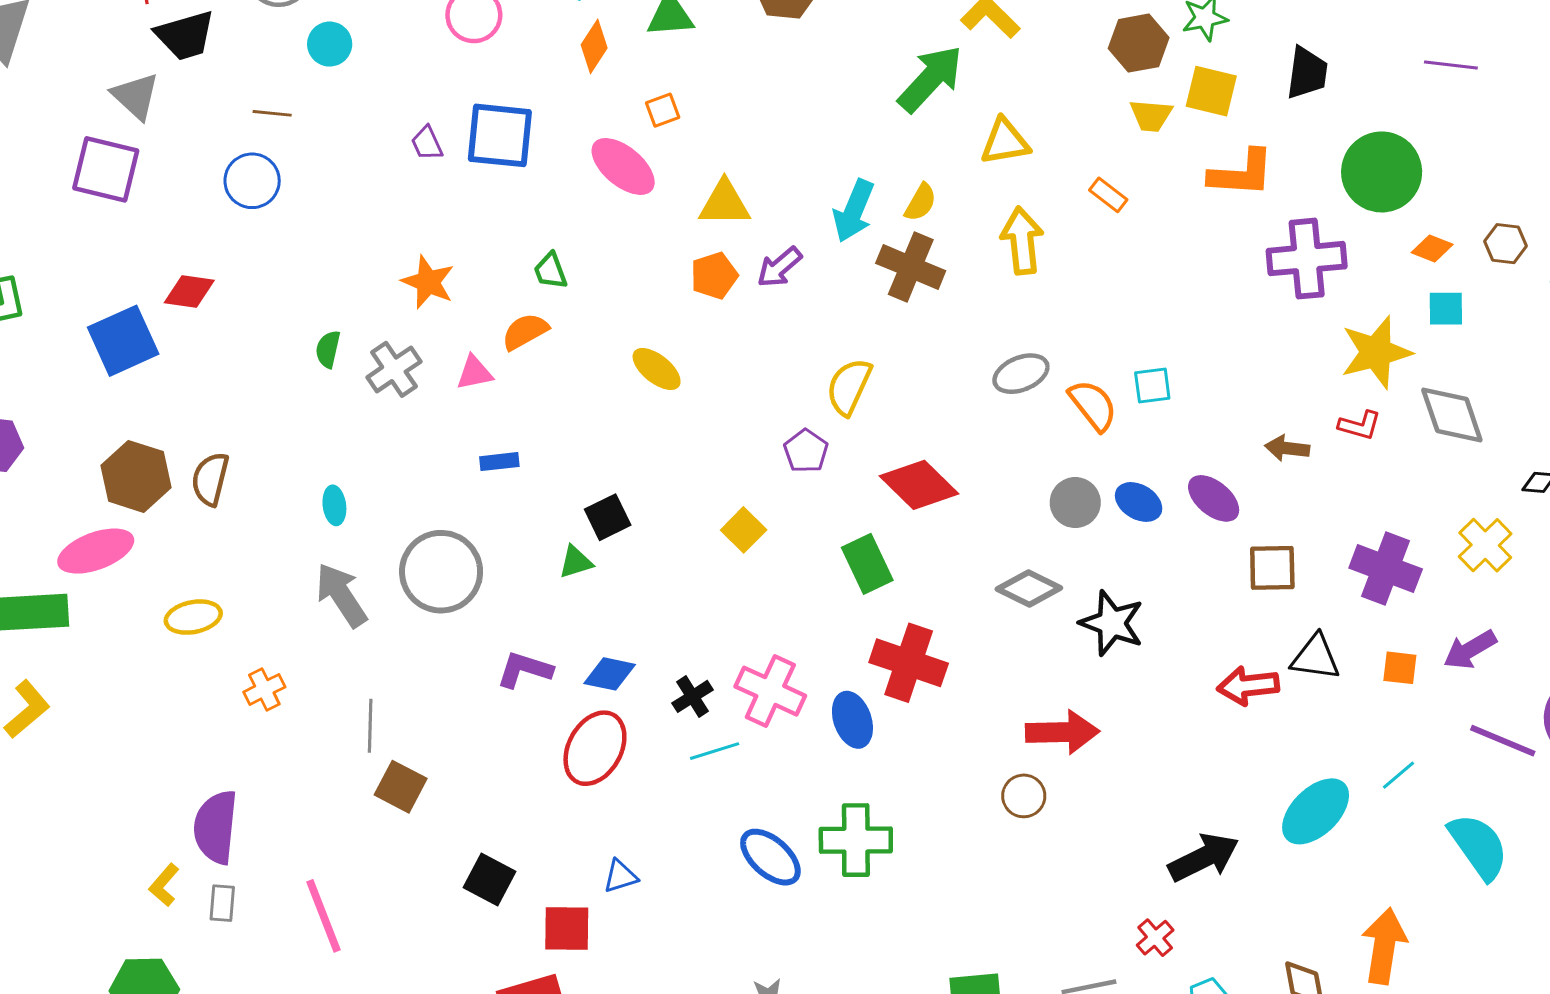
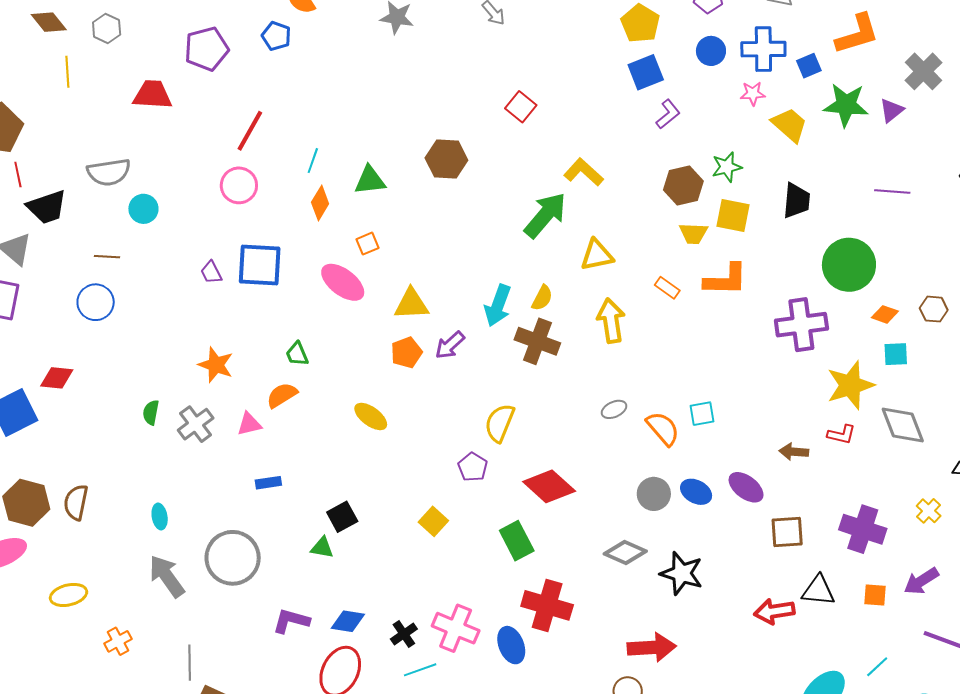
orange L-shape: (1241, 173) -> (726, 280), moved
gray ellipse: (1021, 374) -> (614, 409), size x0.7
yellow cross: (1485, 545) -> (929, 511), size x0.7
green triangle: (576, 562) -> (322, 548), turned 30

